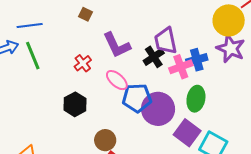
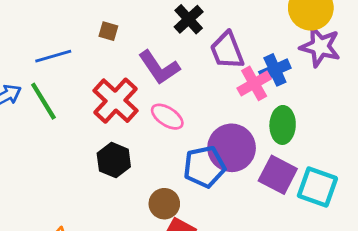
blue line: (30, 26) -> (53, 56), moved
black cross: (154, 57) -> (189, 19), moved
red cross: (83, 63) -> (116, 101), size x1.8
blue pentagon: (137, 98) -> (204, 167), moved

